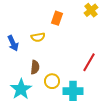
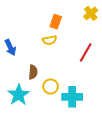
yellow semicircle: (38, 37) -> (49, 40), moved
red line: (89, 62) -> (86, 53), moved

